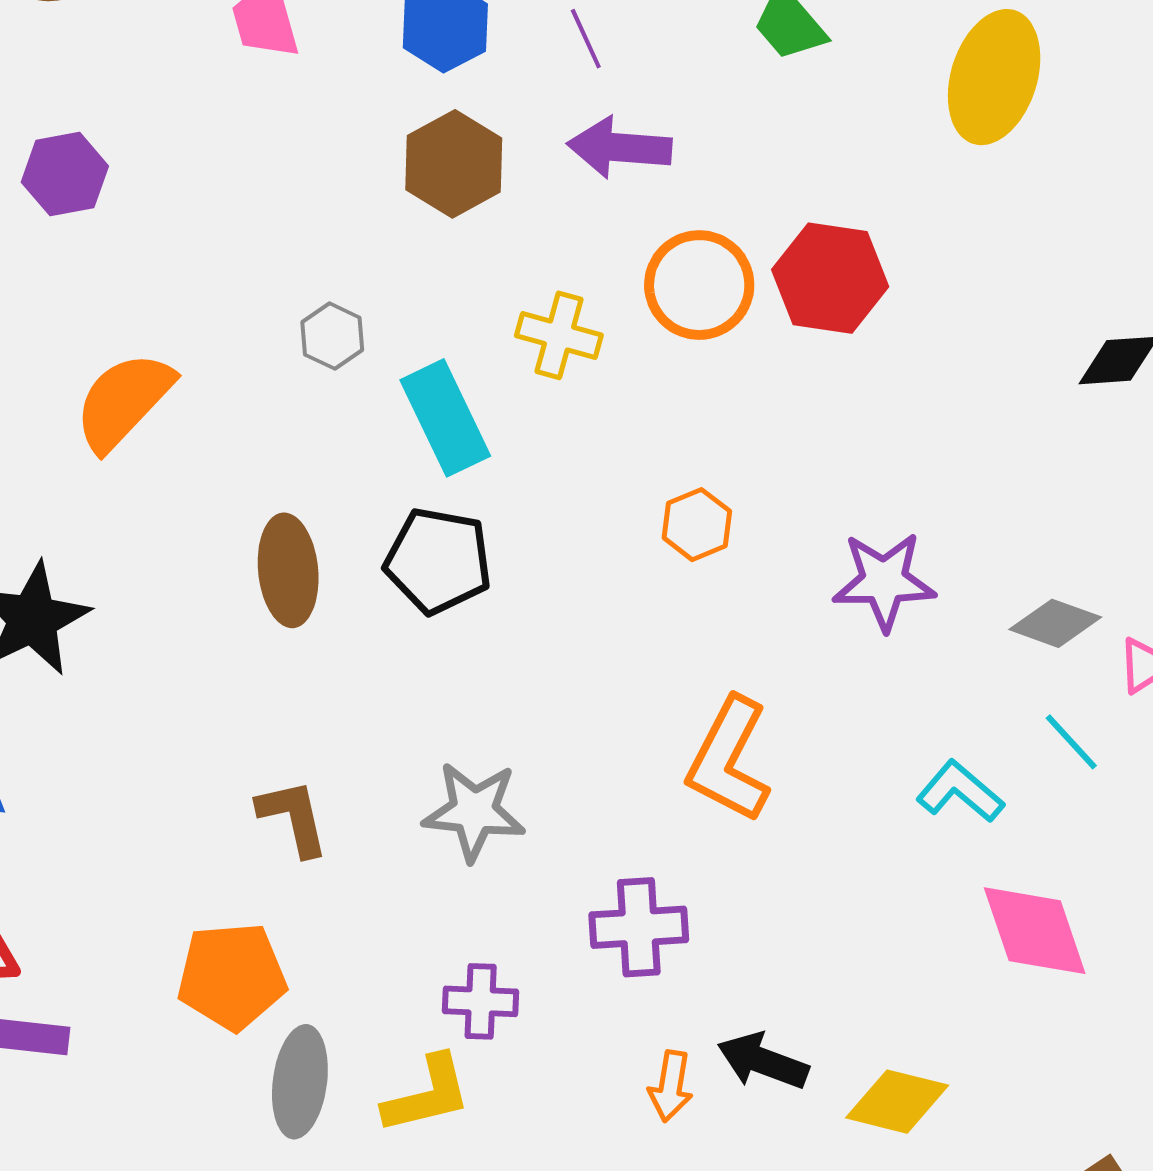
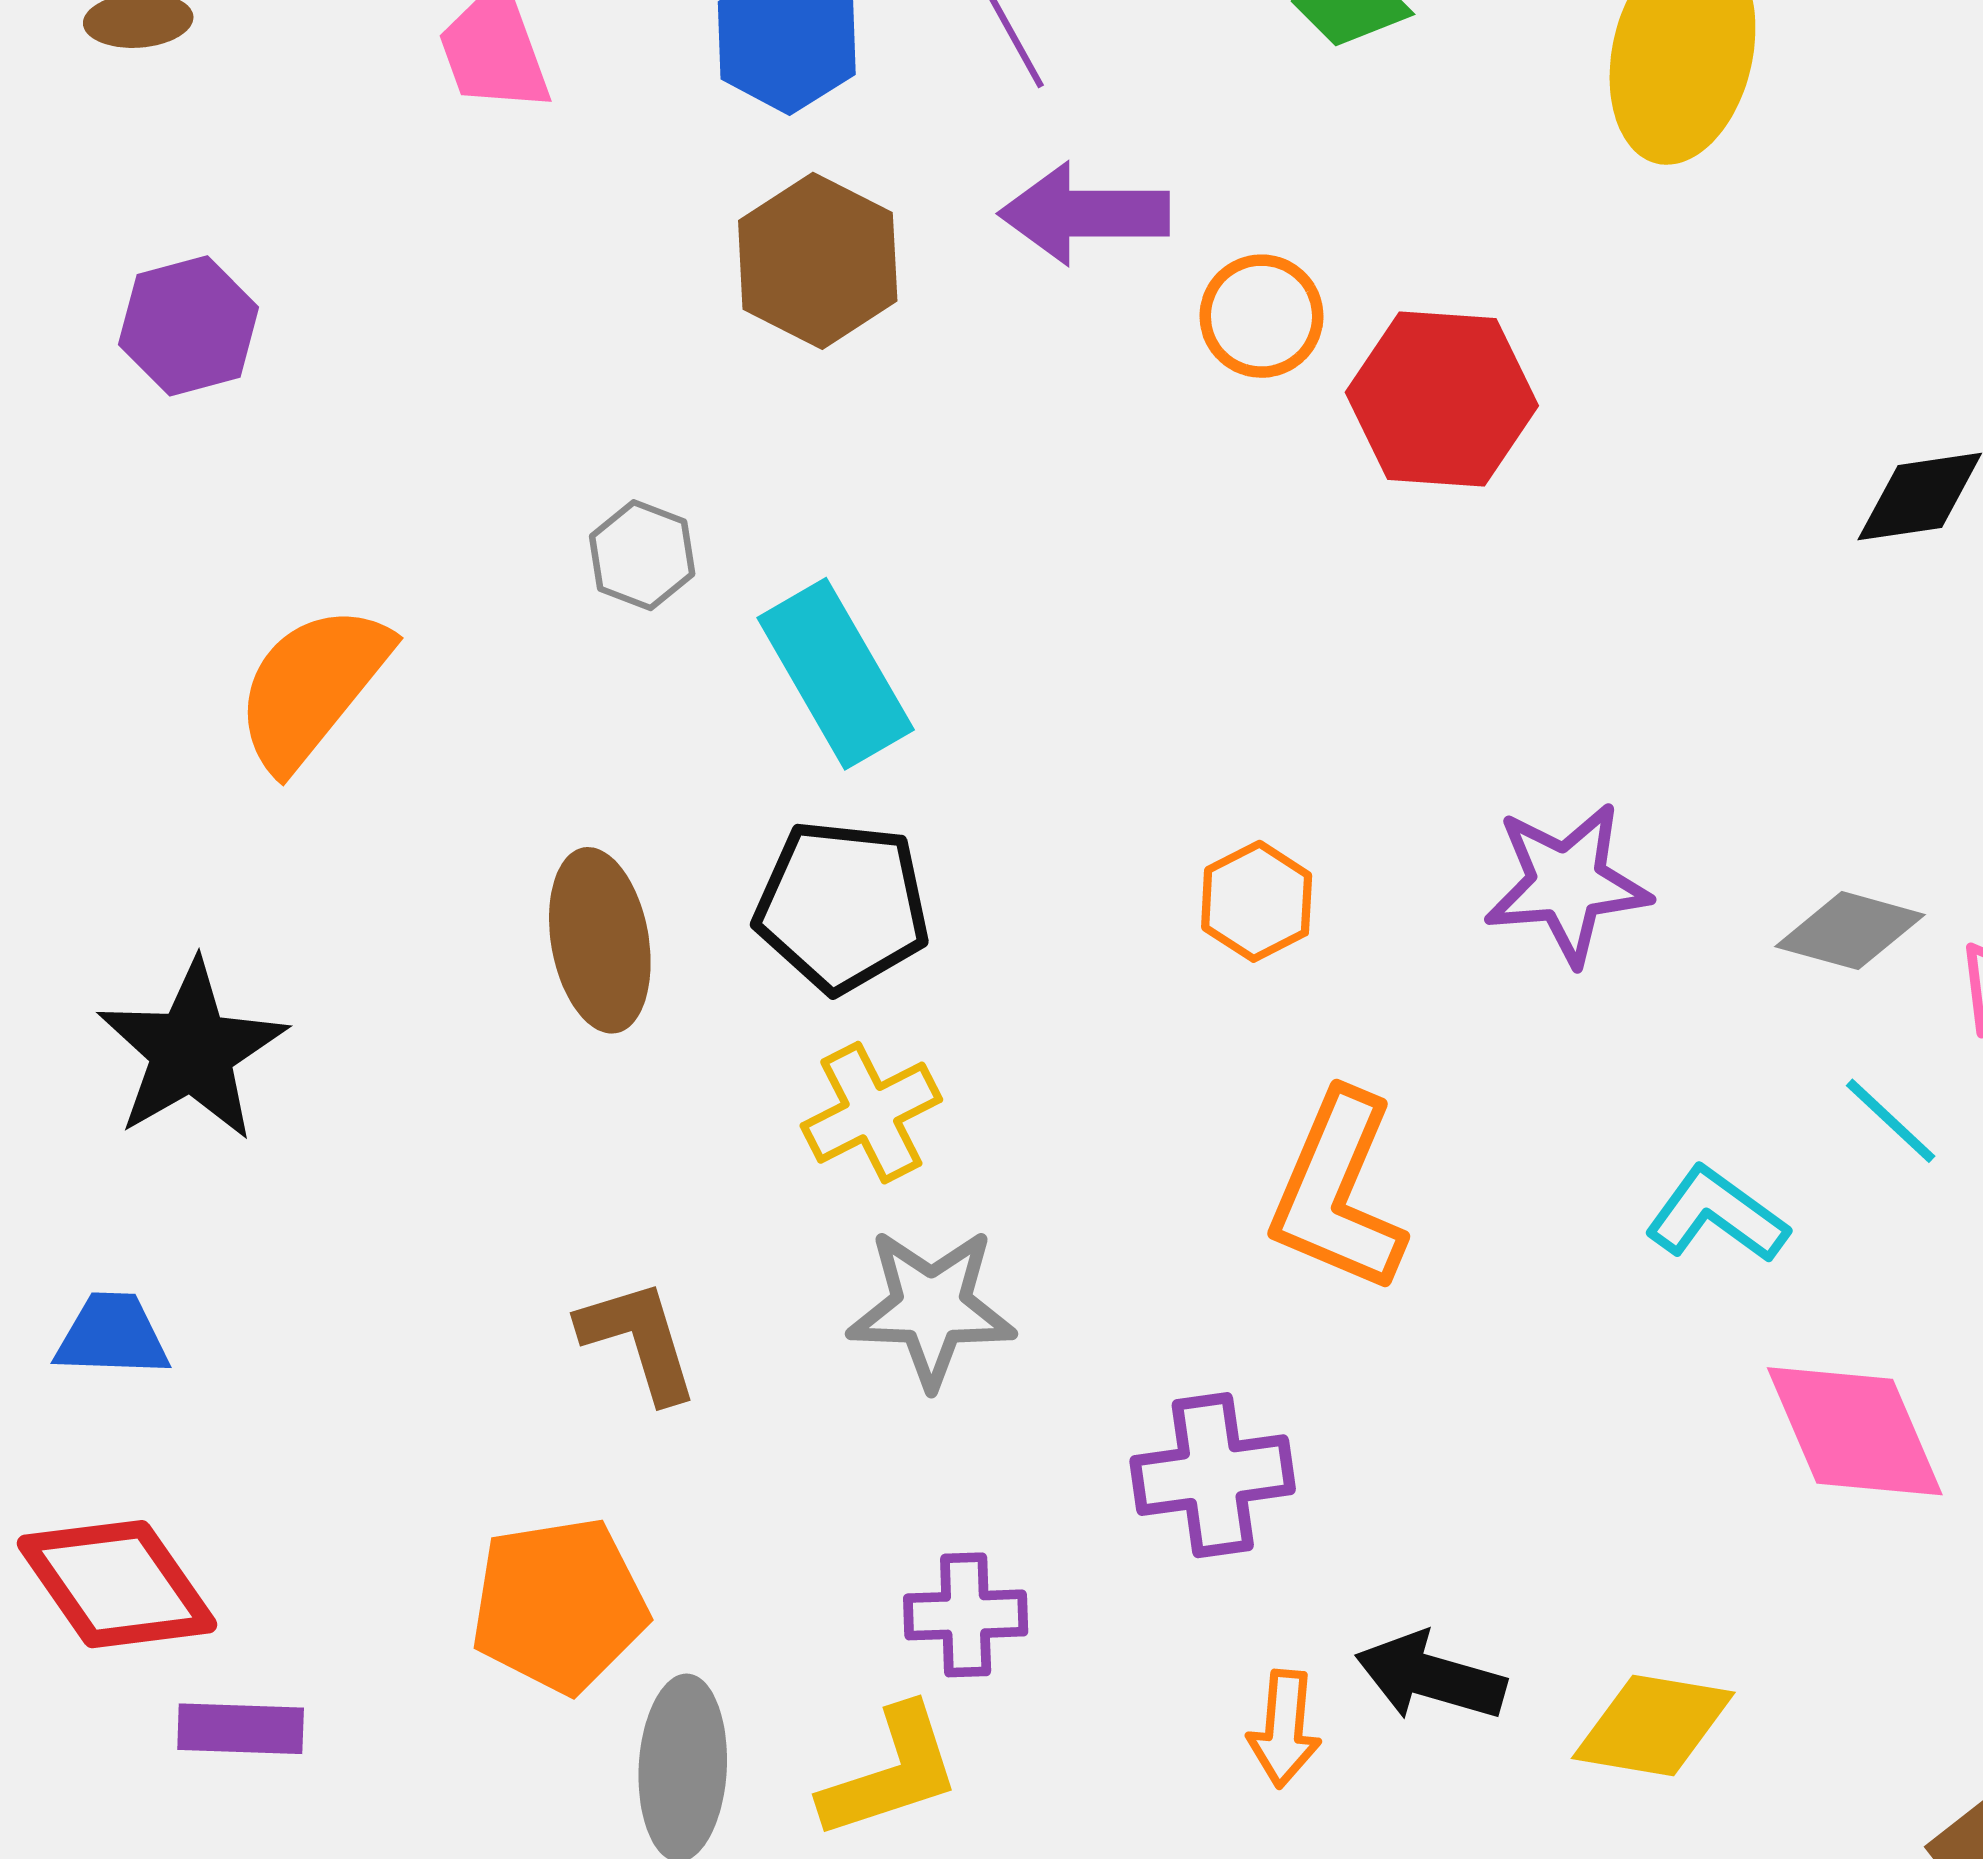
orange circle: (699, 285) -> (1261, 316), moved, size x0.7
yellow cross: (559, 335) -> (871, 1113), moved, turned -38
orange hexagon: (697, 525) -> (1257, 901), moved

